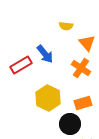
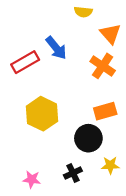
yellow hexagon: (48, 98) -> (42, 114), moved

